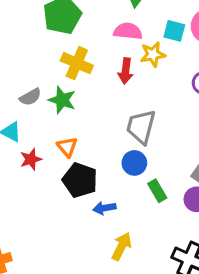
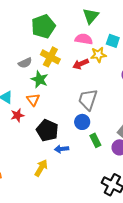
red arrow: (126, 71) -> (81, 64), turned 56
gray semicircle: (30, 97) -> (25, 63), moved
orange triangle: (67, 147) -> (33, 100), moved
yellow arrow: (122, 246) -> (41, 168), moved

